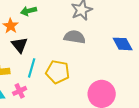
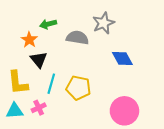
gray semicircle: (75, 37) -> (77, 38), moved
blue diamond: (123, 44) -> (122, 59), moved

